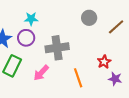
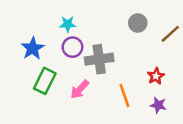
purple circle: (26, 38) -> (72, 47), moved
purple star: (115, 79) -> (158, 105), moved

